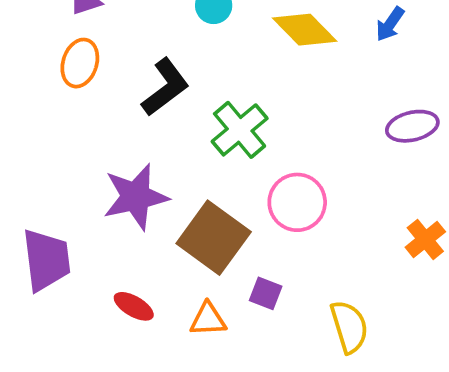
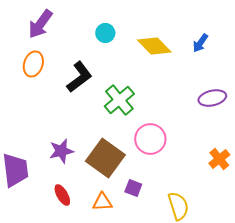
purple star: (136, 197) -> (61, 151), moved, size x0.7
red ellipse: (134, 306) -> (62, 195), turned 30

